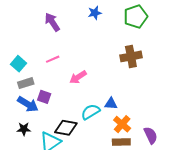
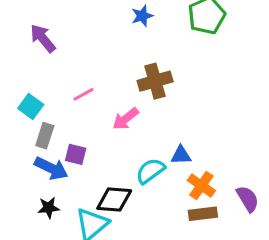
purple arrow: (52, 22) -> (43, 38), moved
brown cross: (131, 56) -> (155, 81), moved
gray rectangle: (26, 83) -> (45, 136), turned -49

